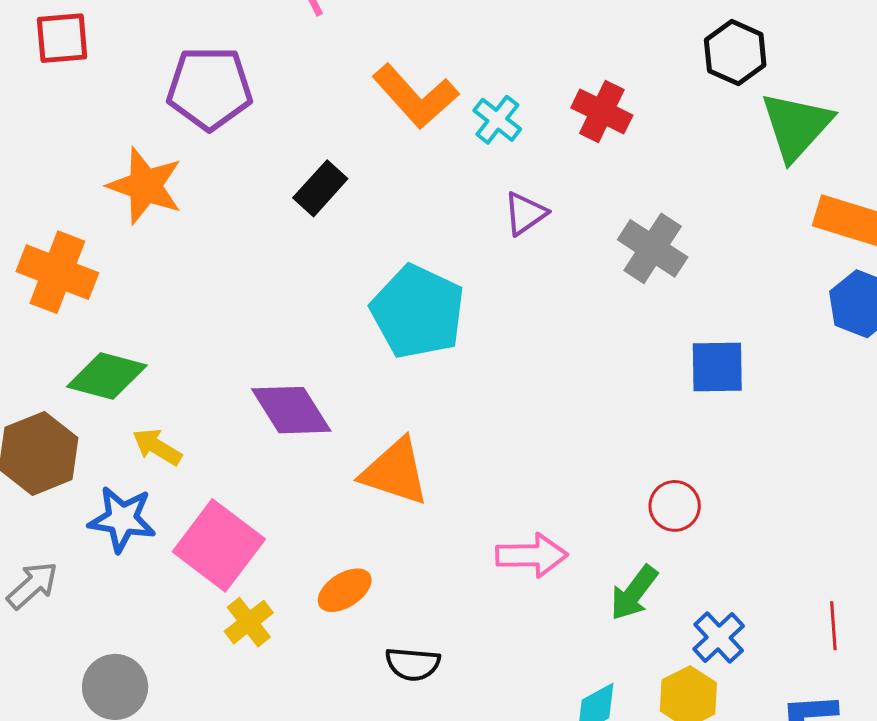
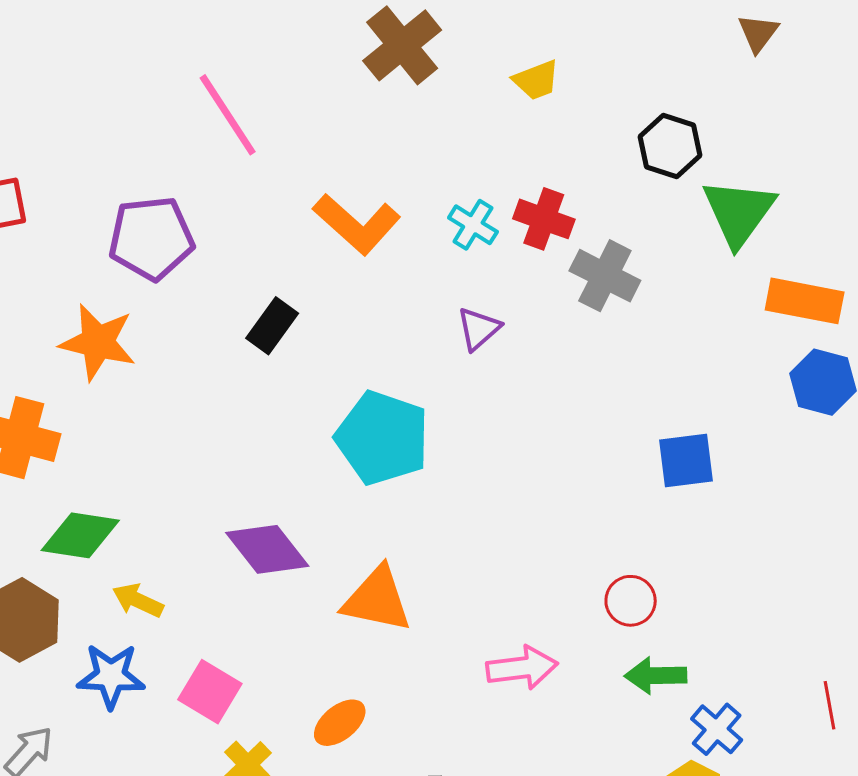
cyan cross: (497, 120) -> (473, 225), moved
gray cross: (653, 248) -> (605, 276), moved
red circle: (675, 506) -> (631, 601), moved
pink square: (219, 545) -> (210, 692), size x0.7
green arrow: (634, 593) -> (656, 676), moved, turned 58

